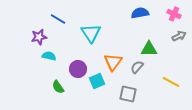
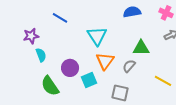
blue line: (58, 19) -> (60, 18), moved
cyan triangle: (91, 33) -> (97, 36), moved
cyan semicircle: (49, 56) -> (41, 55), turned 56
green semicircle: (58, 87) -> (50, 86), size x1.5

